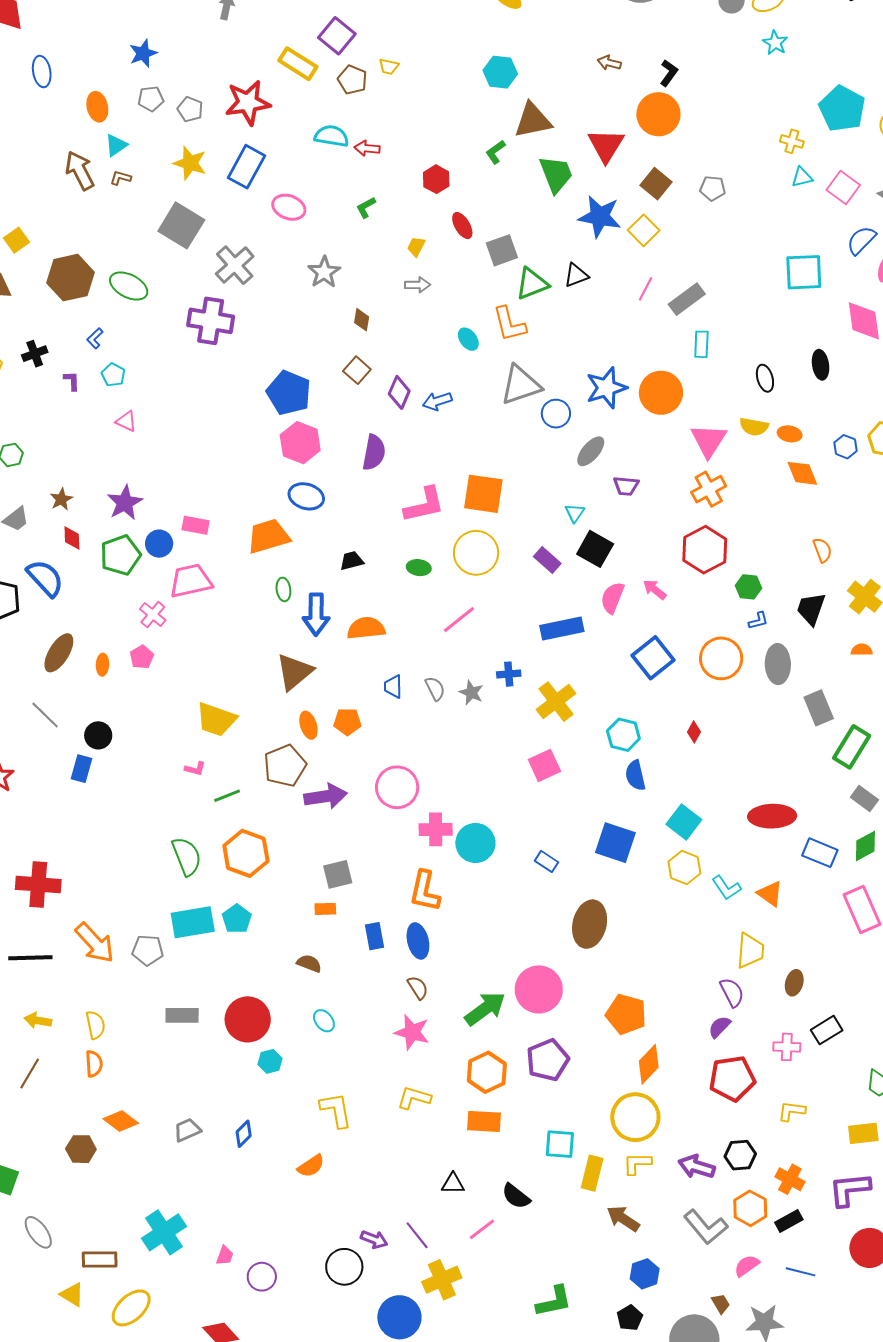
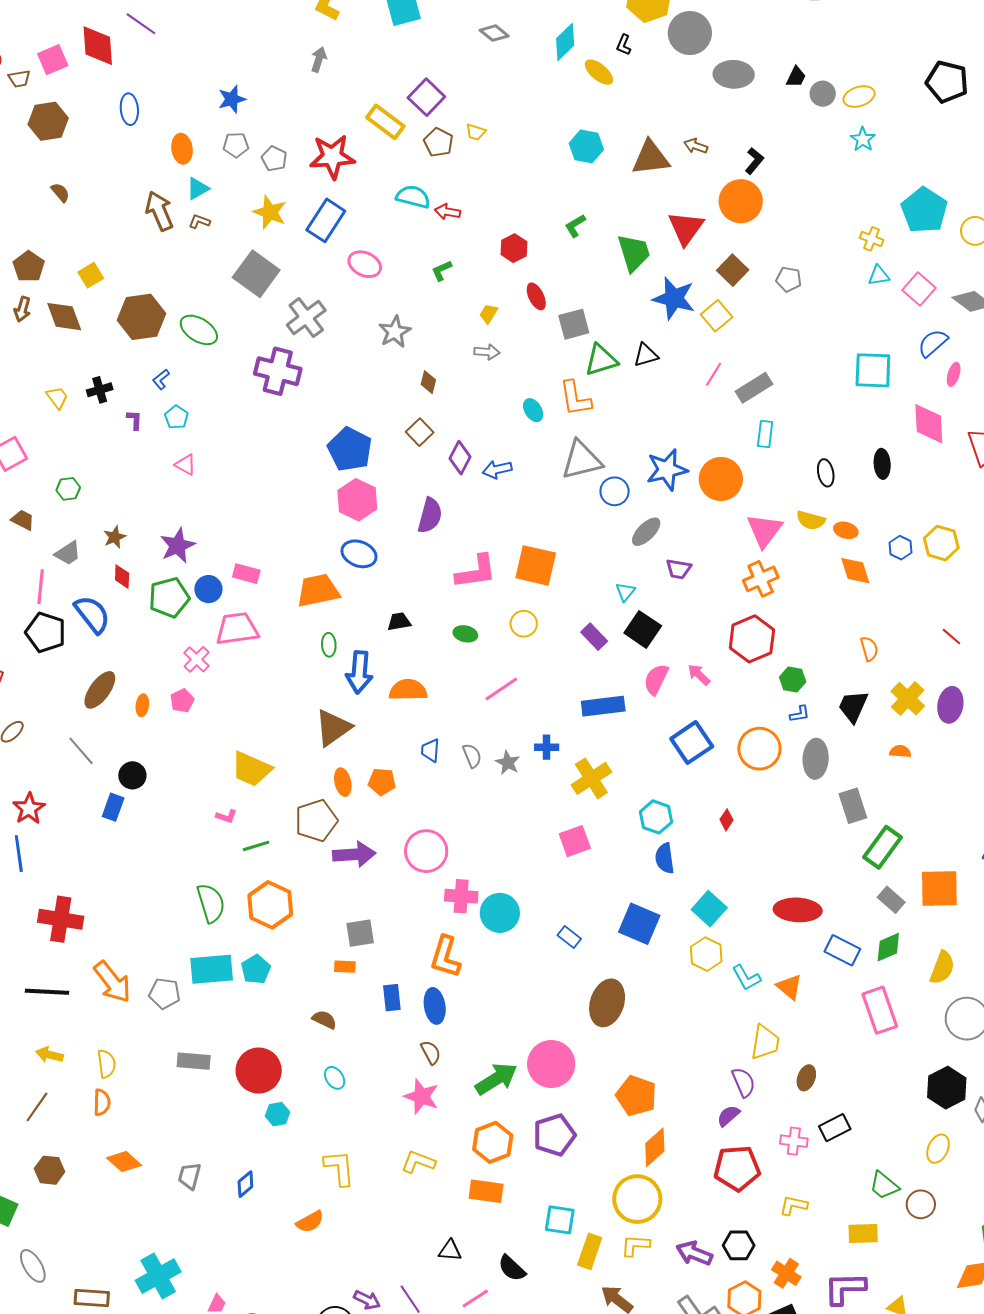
brown triangle: (533, 120) -> (651, 158), moved
yellow circle: (476, 553) -> (524, 624), size x0.6
gray trapezoid: (187, 1130) -> (190, 1176), turned -56
brown hexagon: (81, 1149) -> (50, 1170), moved

